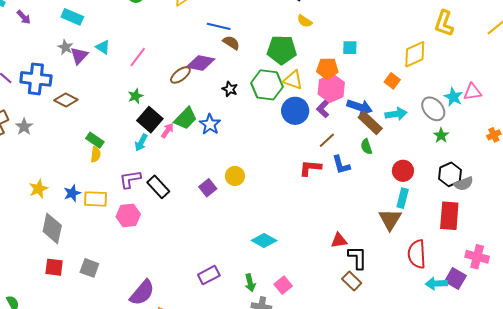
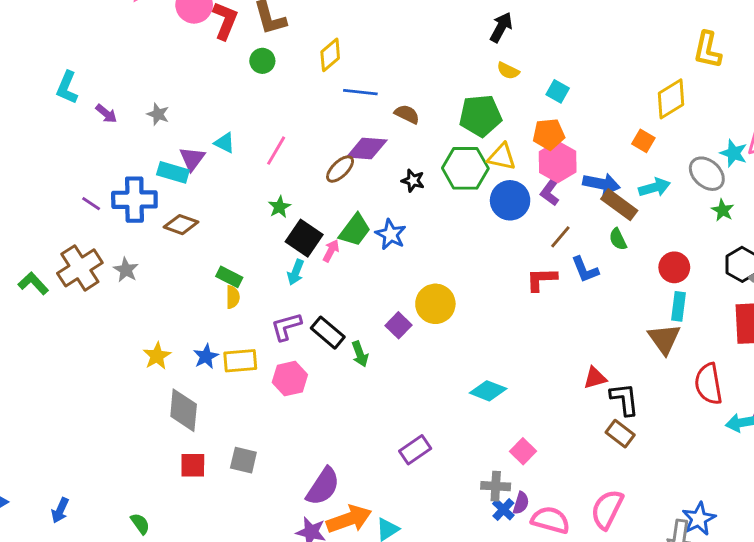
cyan rectangle: (72, 17) -> (173, 172), moved
blue line: (219, 26) -> (360, 92), moved
gray star: (65, 47) -> (158, 114), moved
cyan square: (350, 48) -> (558, 91), moved, turned 35
yellow circle: (235, 176) -> (435, 304), size x1.4
green arrow: (250, 283) -> (360, 354), moved

